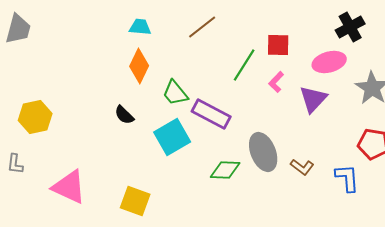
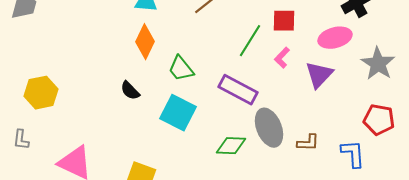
purple rectangle: (211, 114) -> (238, 90), moved
cyan square: (172, 137) -> (178, 113), turned -33
brown L-shape: (302, 167) -> (308, 143), turned -35

